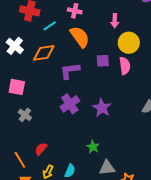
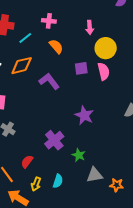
orange semicircle: (80, 37) -> (56, 46), size x0.7
purple L-shape: (70, 71) -> (49, 81), turned 65
purple cross: (70, 104) -> (54, 140), moved

